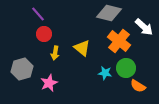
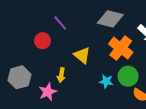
purple line: (38, 14) -> (60, 23), moved
yellow arrow: (55, 53) -> (61, 75), moved

